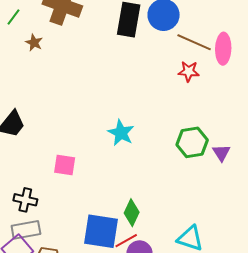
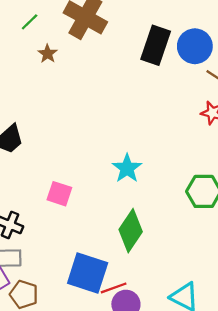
green diamond: (132, 213) -> (131, 231), moved, size x1.4

